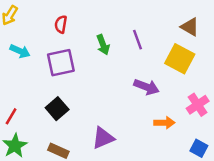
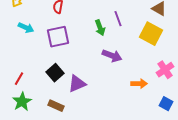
green arrow: (103, 45) -> (100, 28), moved
purple arrow: (146, 87) -> (112, 56), moved
purple triangle: (103, 138) -> (77, 84), moved

